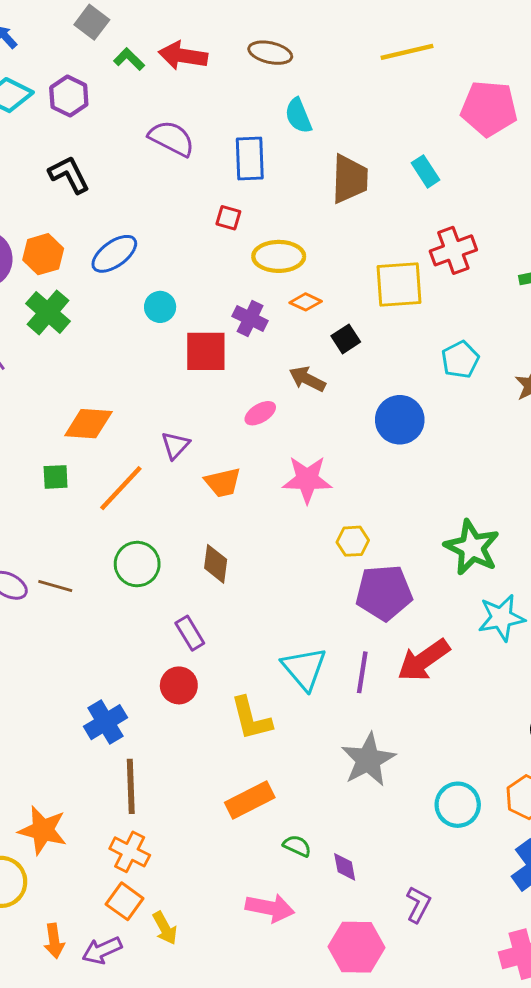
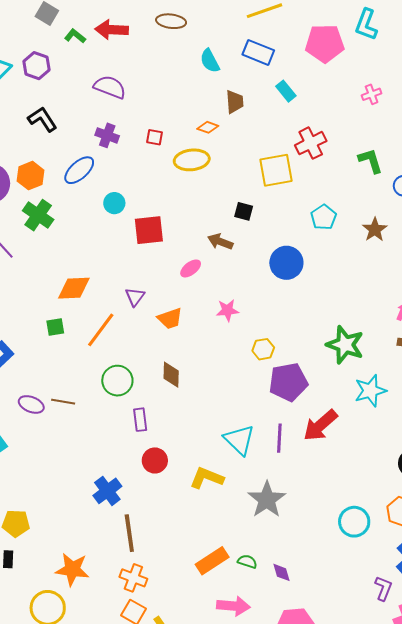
cyan semicircle: (298, 116) -> (210, 61), moved
blue rectangle: (250, 158) -> (258, 52), moved, turned -60
brown trapezoid: (350, 179) -> (235, 102), size x0.7
orange diamond: (306, 302) -> (208, 127), moved
purple cross: (250, 319) -> (107, 135), moved
black square: (346, 339) -> (244, 211), turned -36
pink star: (307, 479) -> (228, 310), size x0.7
purple rectangle: (190, 633) -> (140, 420), moved, turned 30
yellow L-shape: (251, 719) -> (207, 478), turned 132
gray star: (368, 760) -> (267, 500), moved
orange rectangle: (250, 800) -> (212, 561), moved
purple L-shape: (418, 904) -> (383, 588), moved

